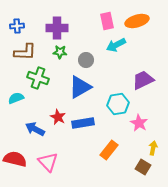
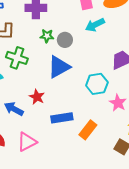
green star: (60, 52) -> (47, 36), moved
blue rectangle: (83, 123) -> (62, 118), moved
pink triangle: (48, 162) -> (27, 142), turned 45

